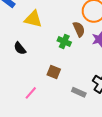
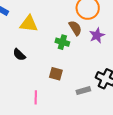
gray rectangle: (79, 92) -> (83, 91), turned -32
pink line: (31, 93) -> (36, 97), turned -32

